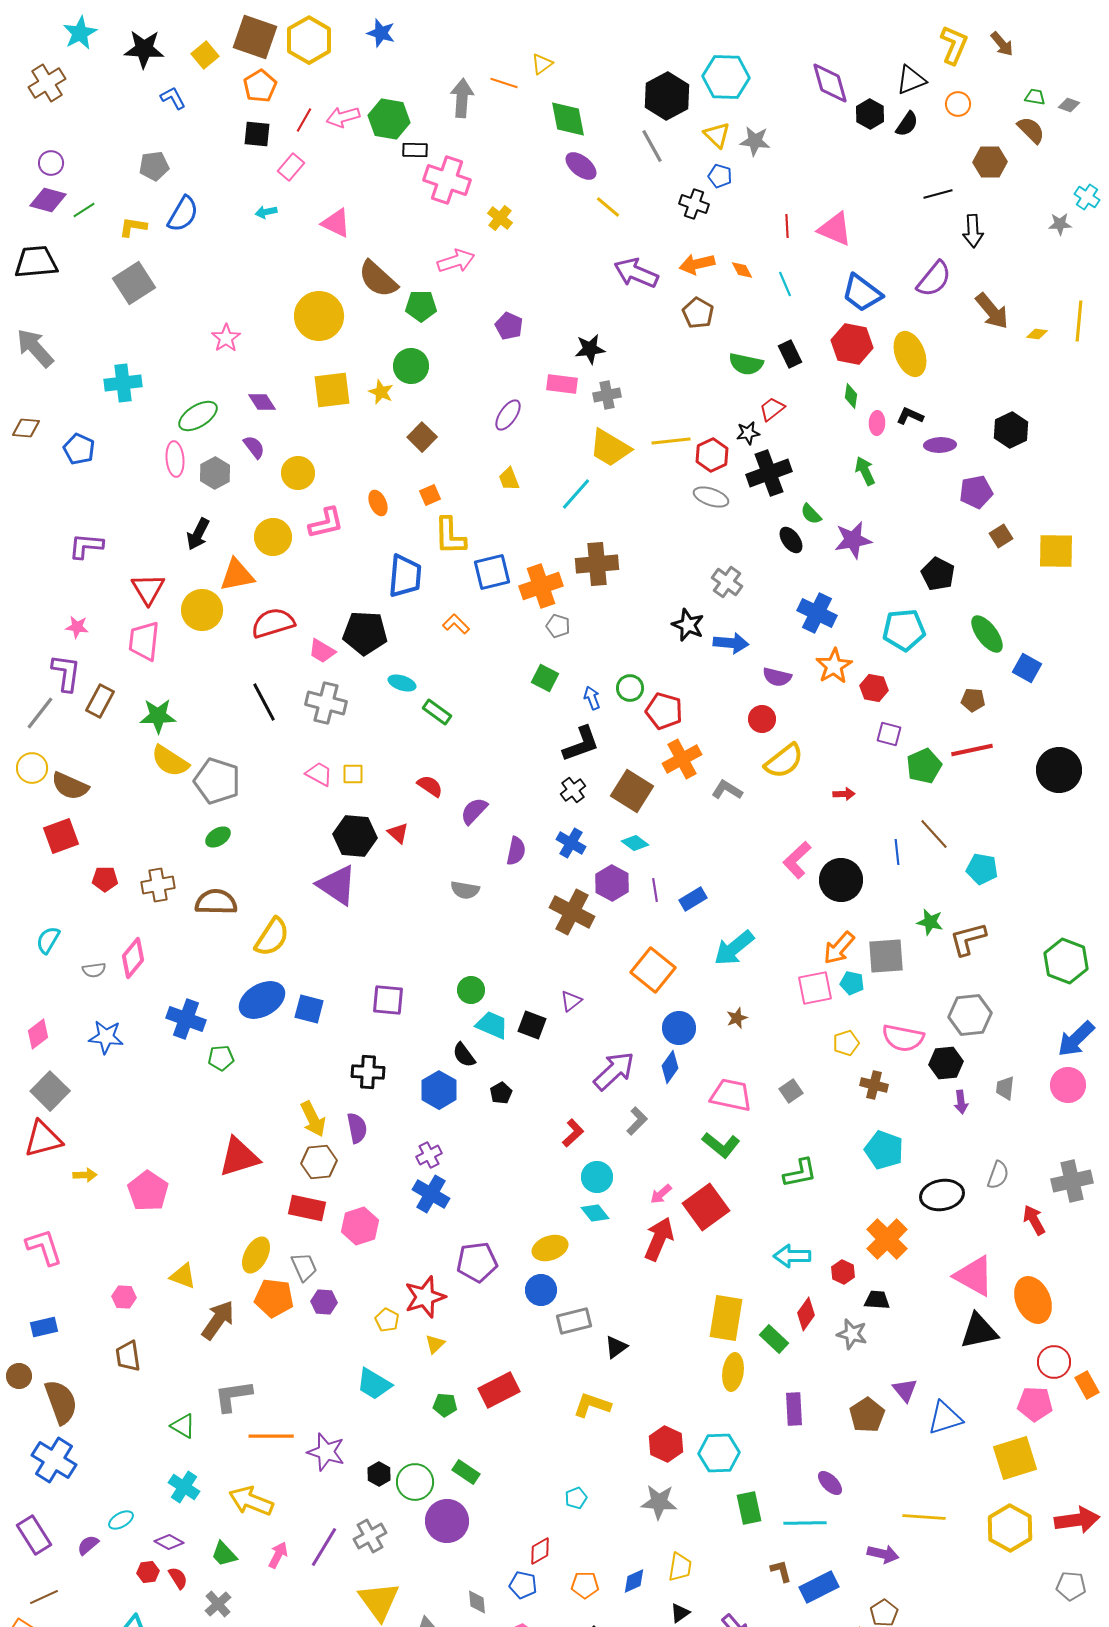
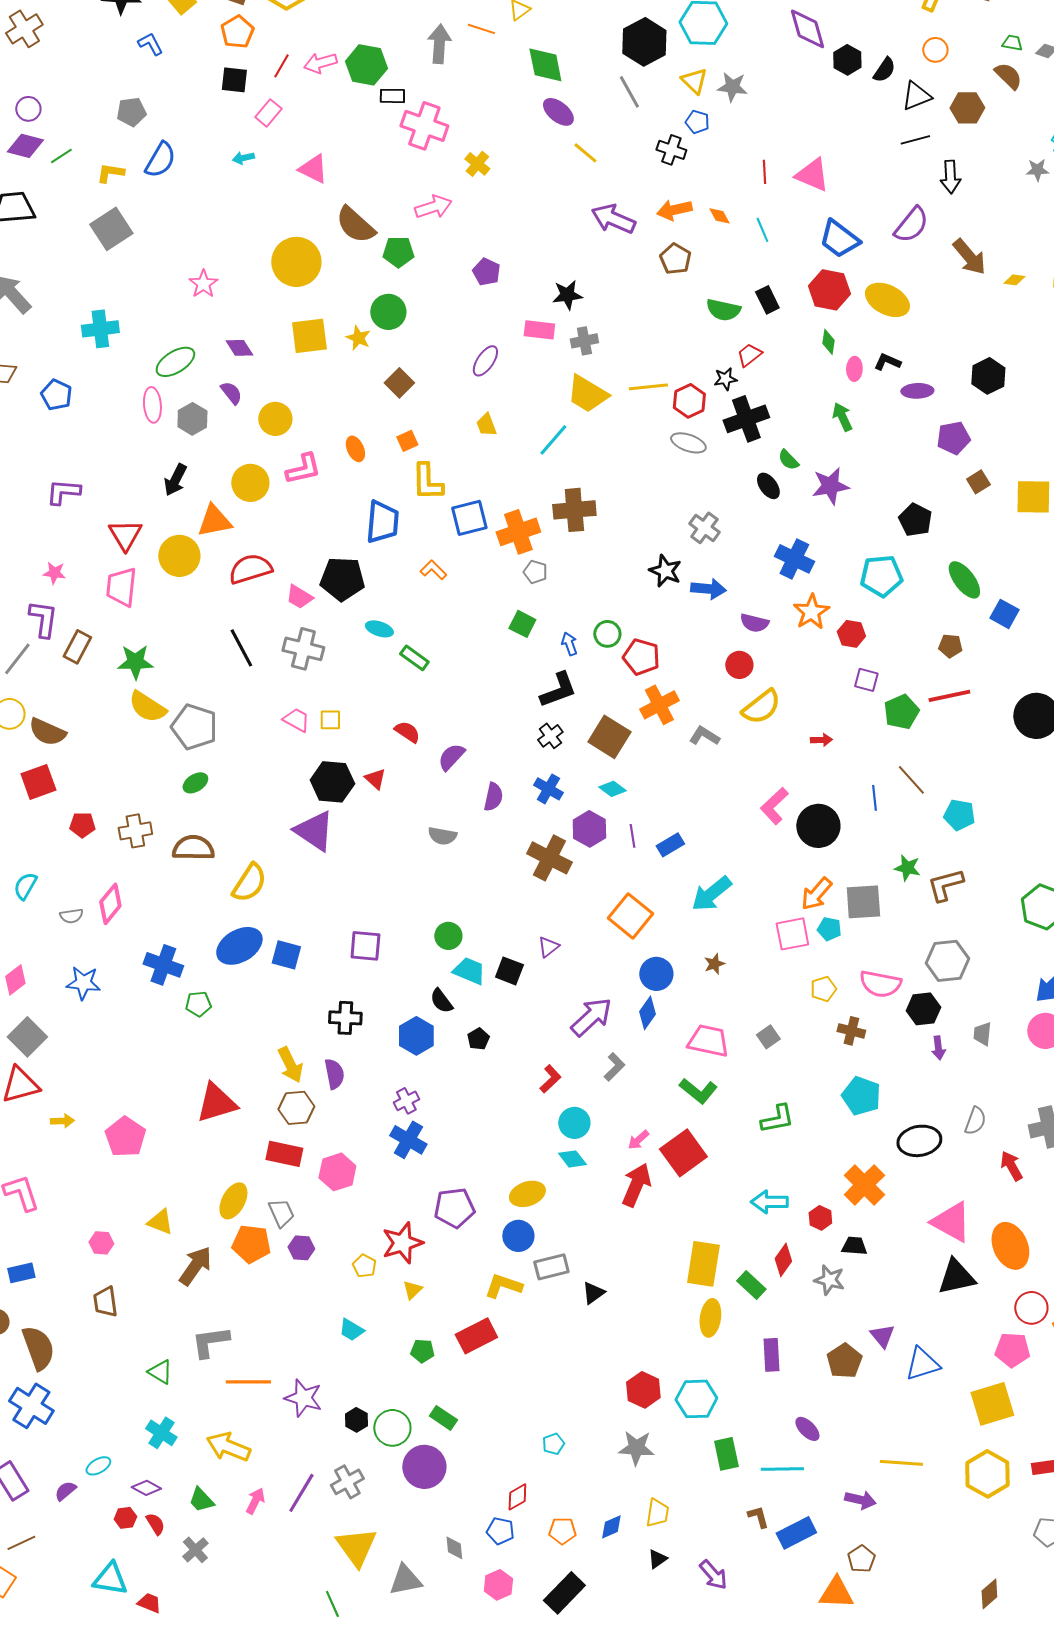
black triangle: (911, 80) -> (916, 96), moved
yellow ellipse: (910, 354) -> (887, 300), turned -42
cyan trapezoid: (374, 1384) -> (351, 1330), size x0.7
yellow L-shape: (592, 1405) -> (503, 1286), moved

